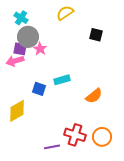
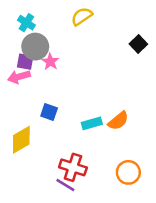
black square: (96, 35) -> (138, 44), moved, turned 32
cyan rectangle: (62, 80) -> (92, 123), moved
red cross: (75, 135) -> (73, 167), moved
purple line: (52, 147) -> (65, 185), turned 42

